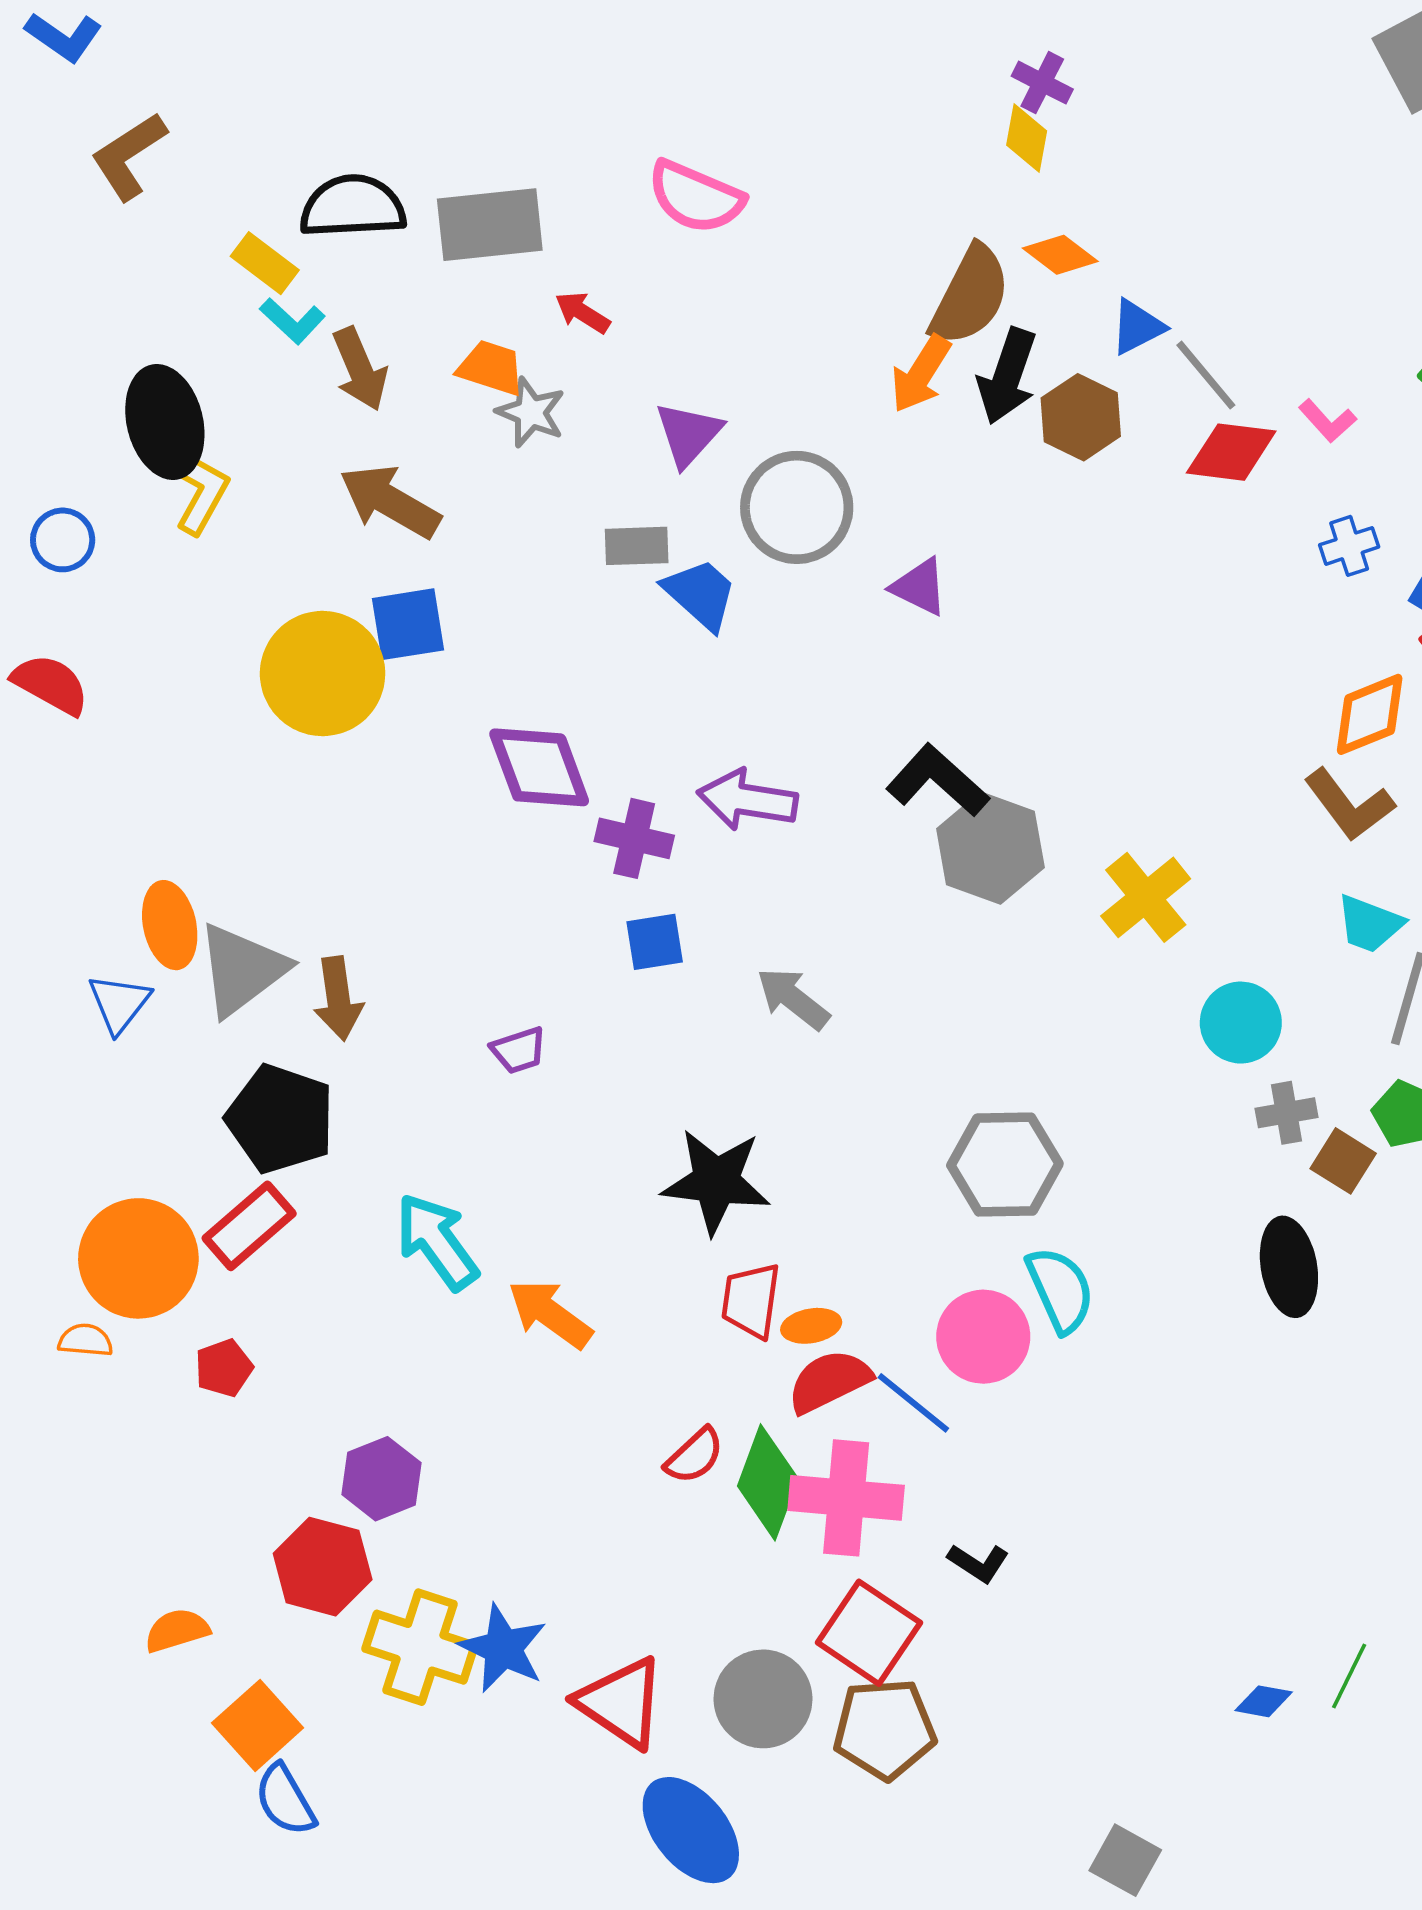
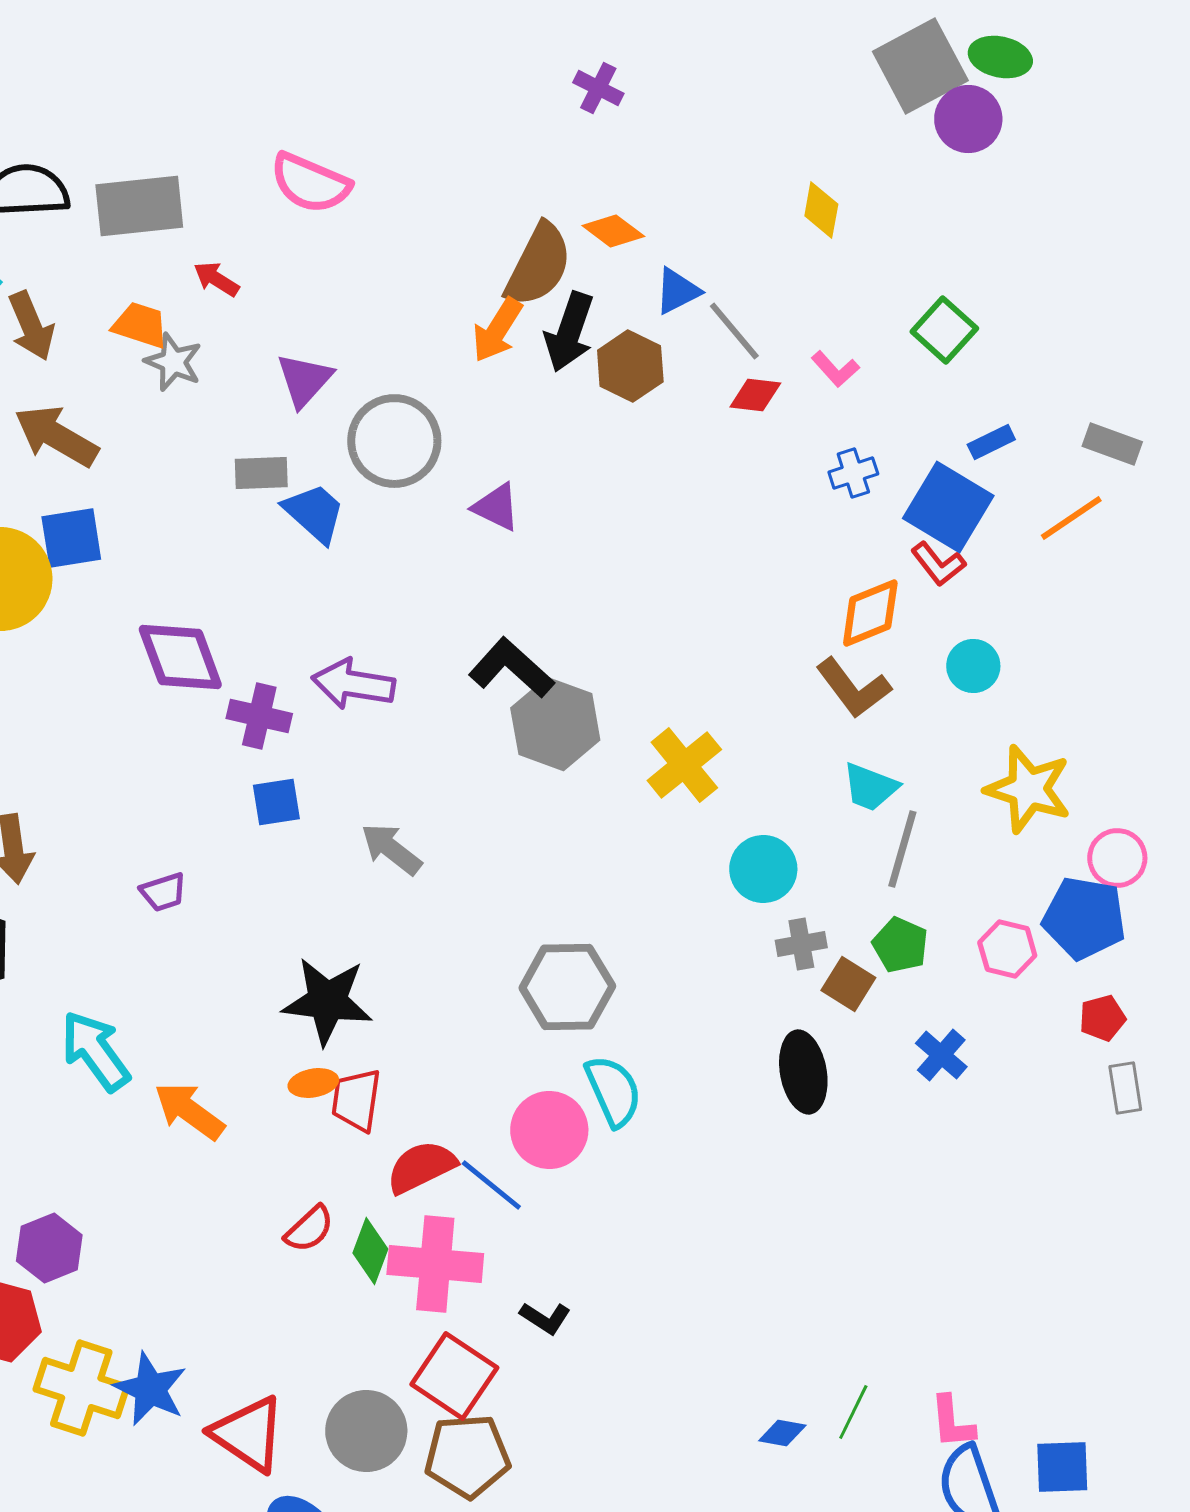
yellow diamond: (1027, 138) -> (821, 210), moved
red diamond: (1231, 452) -> (755, 395), size x0.7
orange ellipse: (811, 1326) -> (313, 1083), moved
green diamond: (768, 1482) -> (370, 1251), size x0.7

